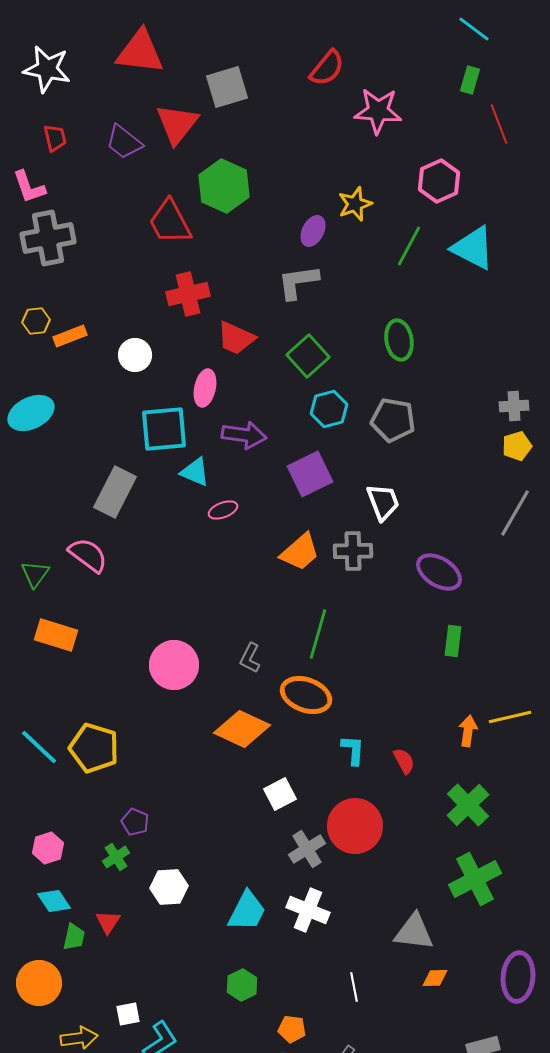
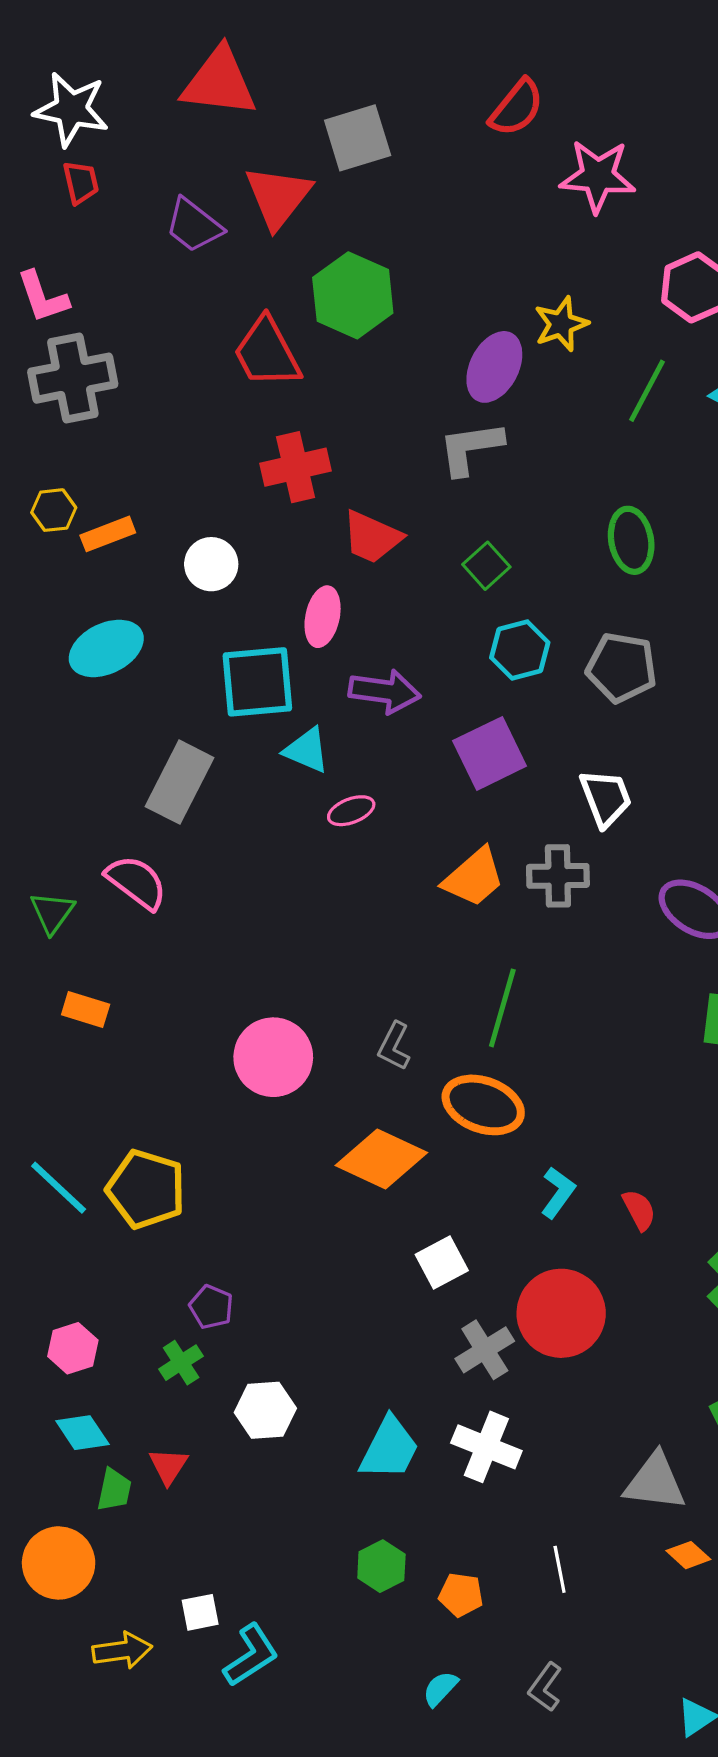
red trapezoid: (55, 138) -> (81, 182), moved
purple ellipse: (313, 231) -> (494, 367), size x1.4
green square: (308, 356) -> (486, 566), size x0.7
cyan ellipse: (31, 413) -> (106, 648), moved
orange rectangle: (56, 635) -> (86, 1009), size x0.7
cyan L-shape: (353, 750) -> (558, 1192), turned 32
orange diamond: (435, 978) -> (688, 1555), turned 44
orange pentagon: (292, 1029) -> (461, 1595), moved

